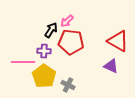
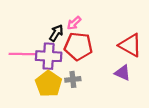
purple cross: (44, 51) -> (49, 56), size x1.6
pink line: (23, 62) -> (22, 54), moved
gray cross: (68, 85) -> (73, 79), moved, turned -32

